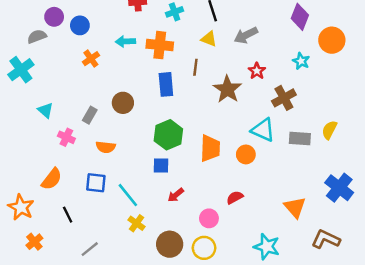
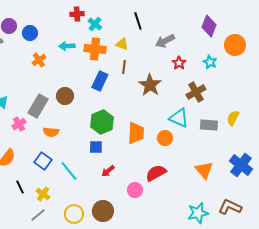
cyan cross: (175, 12) -> (95, 24), moved, turned -32
yellow triangle: (209, 39) -> (122, 44), moved
red star: (257, 71) -> (179, 63), moved
blue rectangle: (166, 84) -> (100, 81), turned 30
gray rectangle: (90, 115) -> (38, 106), size x1.6
pink cross: (66, 137) -> (19, 124), turned 32
blue square: (96, 183) -> (43, 161), turned 30
red semicircle: (235, 197) -> (156, 173), size x1.5
orange triangle: (295, 207) -> (204, 170), moved
yellow cross: (136, 223) -> (43, 194), moved
cyan star: (267, 247) -> (198, 213), moved, turned -30
yellow circle: (204, 248) -> (74, 214), moved

